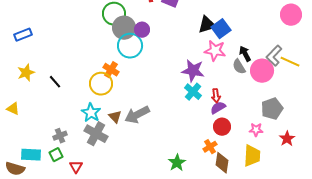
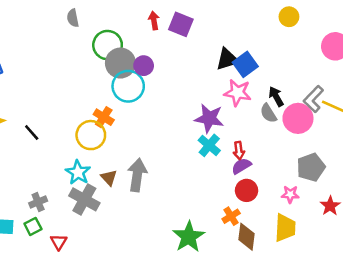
gray arrow: (137, 115) -> (137, 175), turned 125
green star: (177, 163) -> (189, 237), size x1.4

